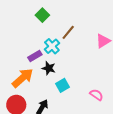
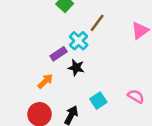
orange arrow: (23, 78) -> (45, 81), size x0.6
cyan square: (63, 85) -> (98, 101), moved

